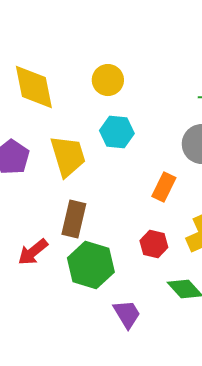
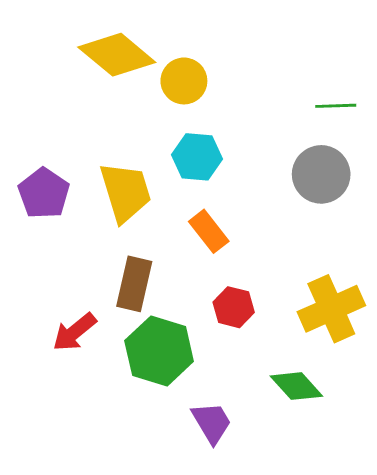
yellow diamond: (34, 87) -> (117, 55), moved, turned -39
orange rectangle: (164, 187) -> (209, 231), moved, turned -64
red hexagon: (154, 244) -> (234, 307), moved

